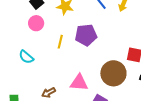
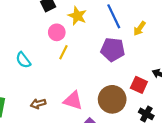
pink circle: (36, 23) -> (57, 32), moved
purple pentagon: (86, 35) -> (113, 49), moved

